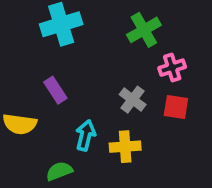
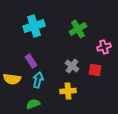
pink cross: (172, 68) -> (104, 47), moved
cyan arrow: (86, 135) -> (38, 80), moved

